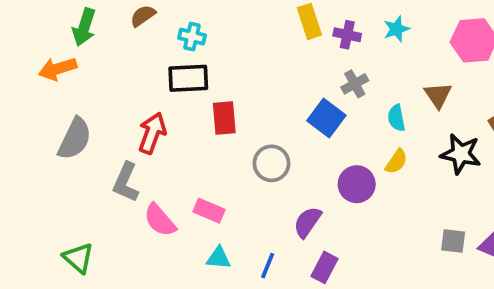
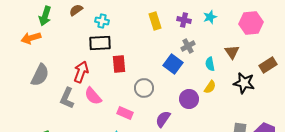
yellow rectangle: (309, 21) -> (155, 21), moved
pink rectangle: (209, 211) -> (125, 113), moved
pink semicircle: (160, 220) -> (93, 96), moved

